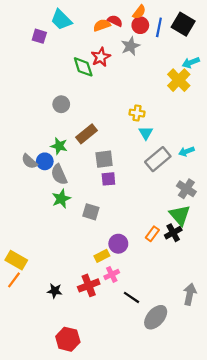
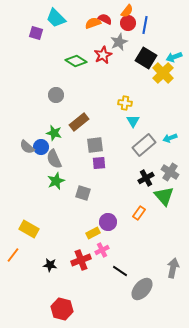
black square: (183, 24) -> (146, 58), moved
red star: (101, 57) -> (103, 55), moved
green diamond: (83, 67) -> (76, 61), turned -40
black cross: (173, 233) -> (146, 178), moved
yellow rectangle: (16, 260) -> (29, 229), moved

